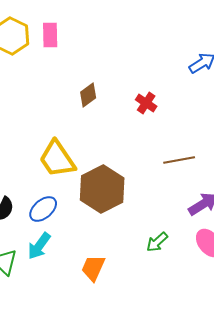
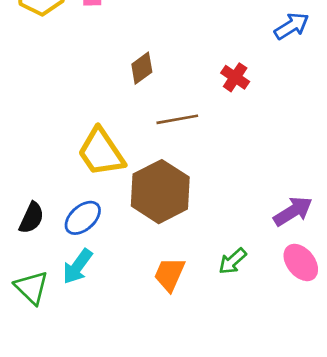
red cross: (146, 103) -> (235, 77), moved
brown line: (179, 160) -> (177, 119), moved
orange trapezoid: (93, 268) -> (169, 274), moved

